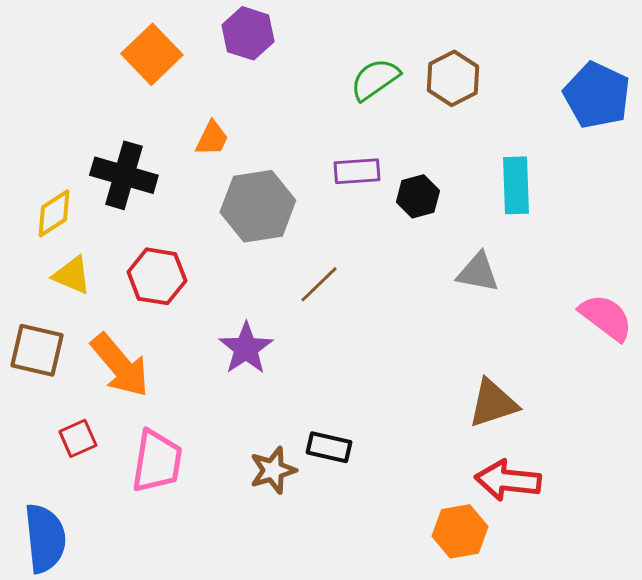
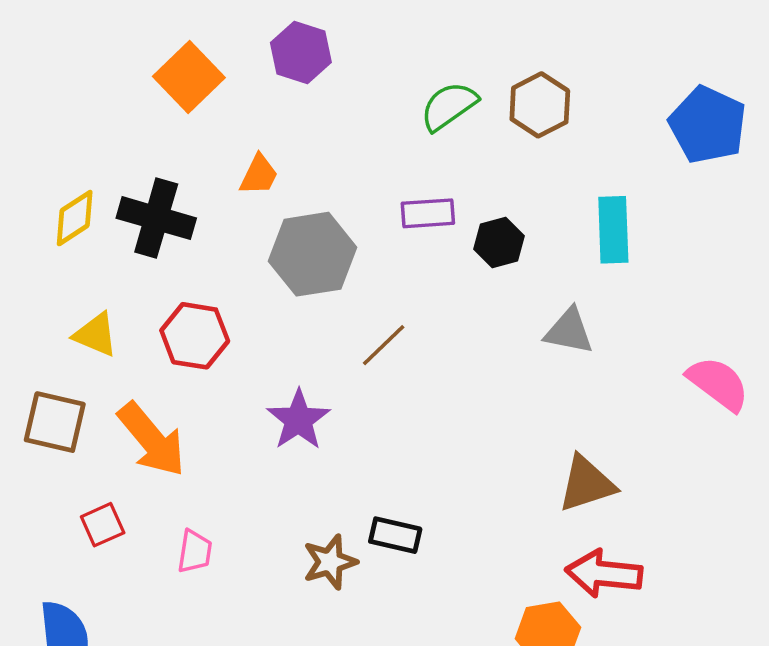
yellow diamond: (54, 213) -> (75, 218), moved
pink trapezoid: (157, 461) -> (195, 551), size x0.6

